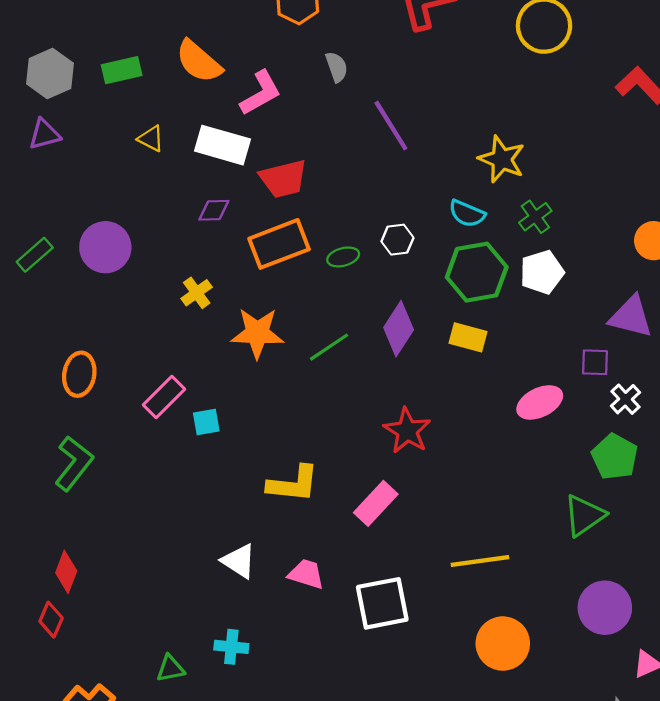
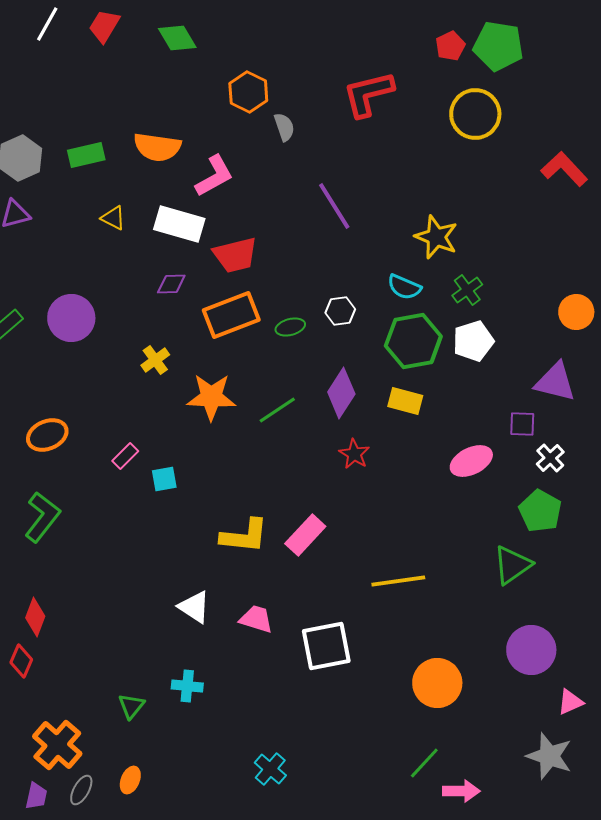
orange semicircle: (199, 61) -> (157, 147), turned -33
gray semicircle: (337, 67) -> (284, 127), moved
orange ellipse: (79, 374) -> (47, 435), turned 57
pink rectangle: (164, 397) -> (125, 456), size x0.7
red star: (407, 431) -> (354, 454), moved, size x0.7
pink rectangle: (376, 503) -> (305, 535), moved
yellow line: (480, 561) -> (398, 581), moved
green triangle: (170, 669) -> (131, 706), turned -40

